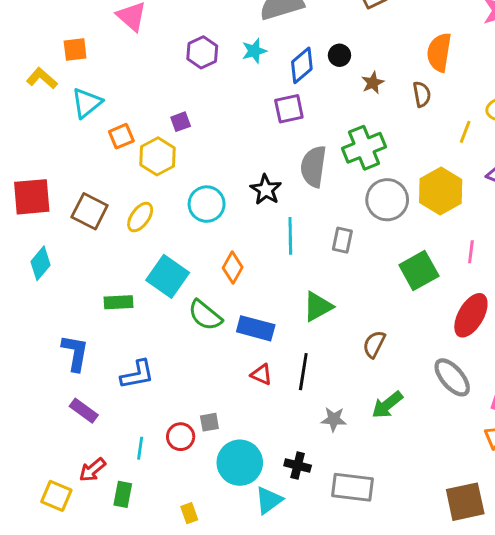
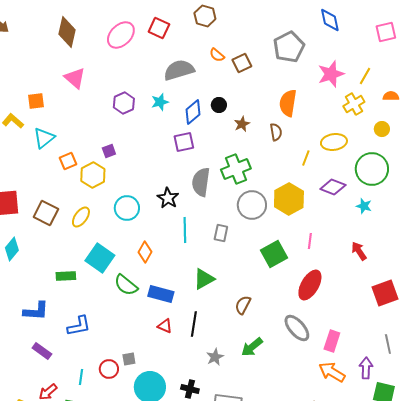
blue L-shape: (75, 353) -> (36, 311), turned 84
gray star: (334, 419) -> (215, 357), turned -30

